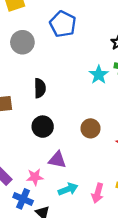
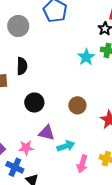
black semicircle: (40, 88) -> (22, 66), moved
cyan arrow: (68, 189) -> (66, 146), moved

